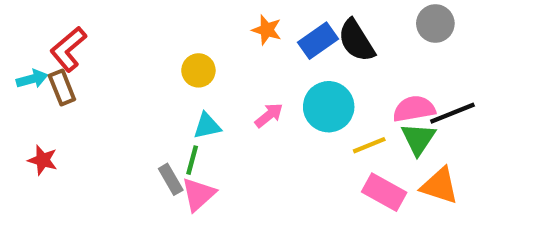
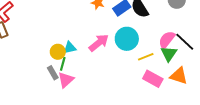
yellow circle: (198, 70) -> (58, 52), moved
pink semicircle: (414, 109) -> (167, 40), turned -42
black line: (452, 113) -> (185, 42), turned 65
pink arrow: (269, 115) -> (99, 43), size x1.5

